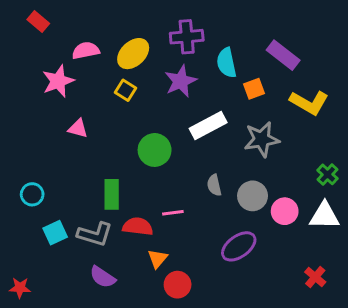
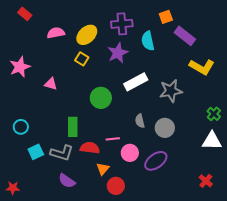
pink star: (58, 81) -> (20, 67), moved
orange square: (254, 89) -> (166, 17), moved
pink circle: (285, 211) -> (130, 153), moved

